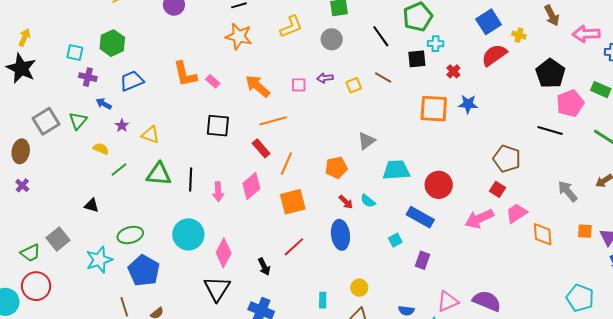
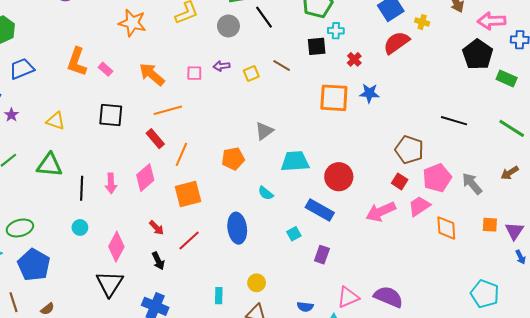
black line: (381, 36) -> (264, 17), moved
black pentagon: (550, 73) -> (478, 54), moved
orange L-shape: (185, 74) -> (77, 62), turned 32
pink pentagon: (570, 103) -> (437, 178), moved
yellow triangle: (150, 135) -> (56, 121), moved
black line: (191, 179) -> (82, 188), moved
red arrow: (346, 202) -> (157, 228), moved
cyan circle: (188, 234) -> (80, 227), size x0.5

